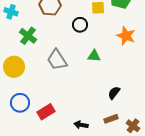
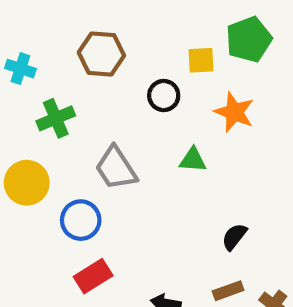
green cross: (28, 36) -> (56, 118), turned 30
orange star: (126, 36) -> (234, 112), moved
blue circle: (20, 103) -> (81, 220), moved

